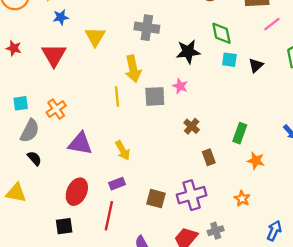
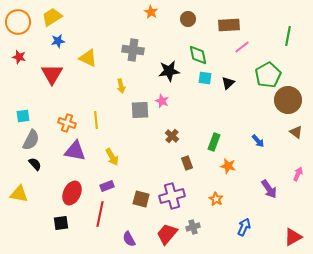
yellow triangle: (95, 37) -> (88, 58), turned -36
red star: (14, 48) -> (19, 57), moved
yellow arrow: (133, 69) -> (121, 86), size x0.6
yellow line: (117, 96) -> (96, 120), moved
orange cross: (56, 109) -> (67, 123), moved, turned -36

